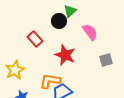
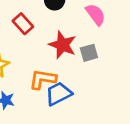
gray square: (106, 60) -> (89, 53), moved

